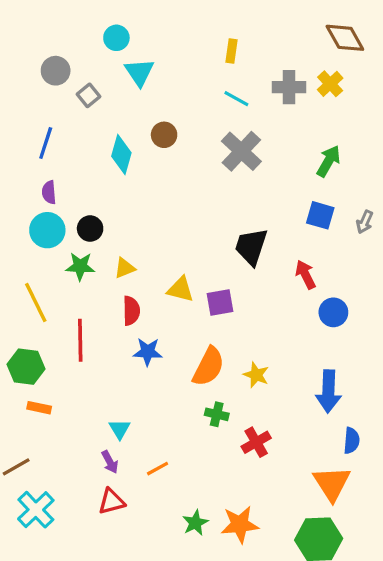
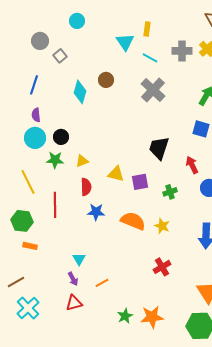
cyan triangle: (139, 72) -> (125, 42), moved
orange semicircle: (208, 367) -> (133, 221), turned -95
green cross: (217, 414) -> (170, 192), moved, turned -32

